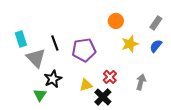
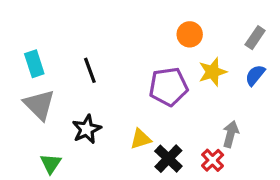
purple pentagon: (84, 50) -> (168, 87), moved
gray triangle: (36, 58) -> (39, 105), moved
red cross: (110, 77) -> (213, 160), moved
green triangle: (40, 95) -> (51, 164), moved

